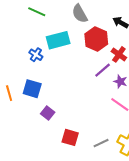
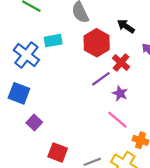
cyan rectangle: (58, 40) -> (53, 41), size x0.7
blue cross: (36, 55) -> (26, 55), size x1.6

